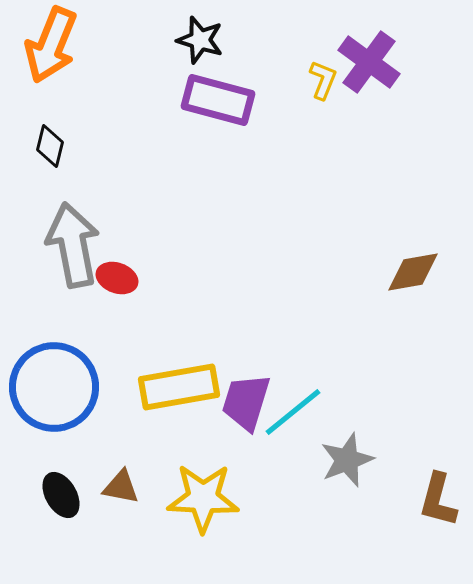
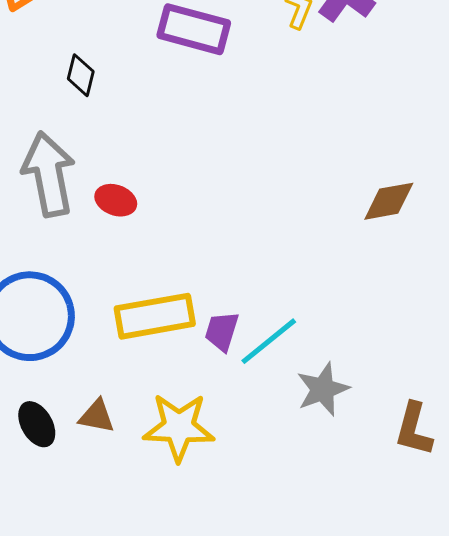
black diamond: (50, 146) -> (81, 75), moved
red ellipse: (117, 278) -> (116, 200), moved
purple trapezoid: (246, 402) -> (222, 331), size x0.7

